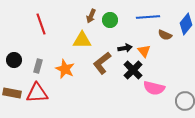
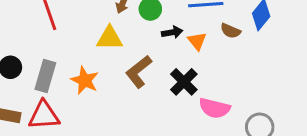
black arrow: (125, 48) -> (172, 32), moved
orange triangle: (144, 51) -> (197, 41), moved
gray rectangle: (38, 66) -> (45, 76), size x1.5

